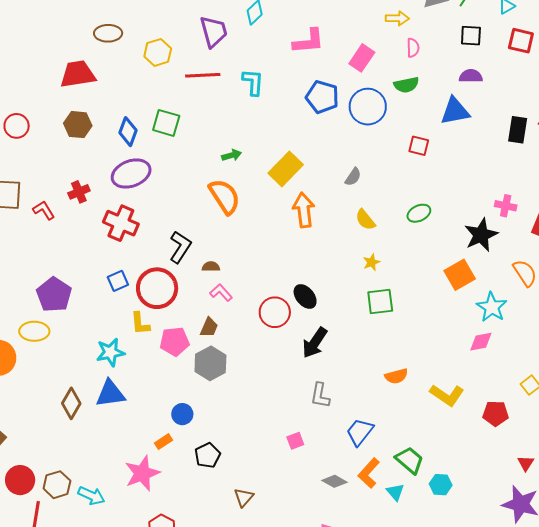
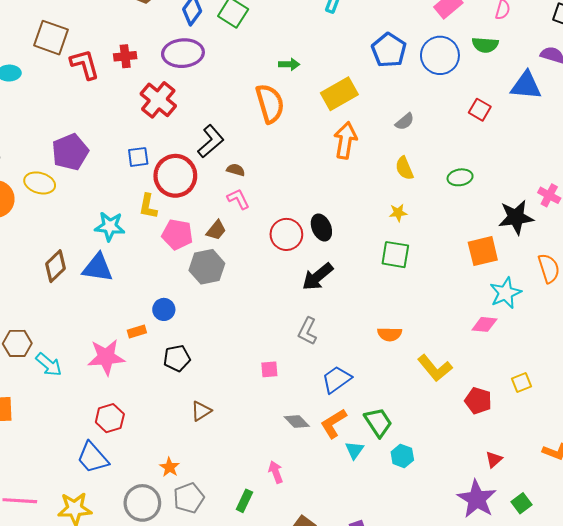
blue pentagon: (322, 97) -> (389, 50), moved
red L-shape: (44, 210) -> (85, 64), size x1.4

